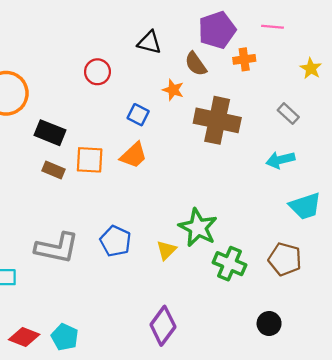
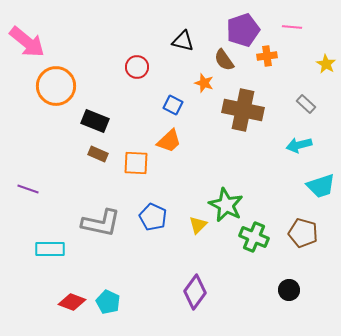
orange square: (90, 160) -> (136, 163), moved

